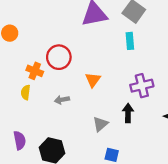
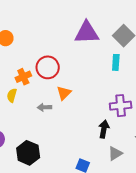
orange cross: (35, 71) -> (23, 77), turned 35
orange triangle: (93, 80) -> (64, 93), moved
gray triangle: (100, 124) -> (115, 153), moved

